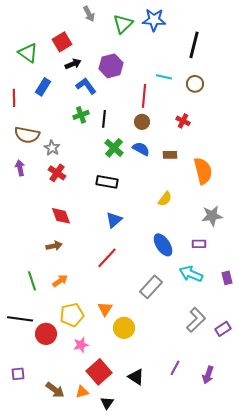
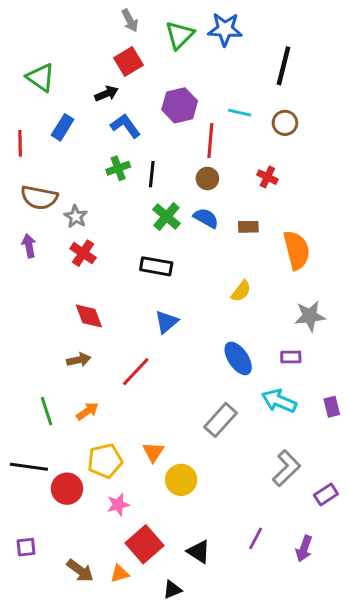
red square: (62, 42) -> (128, 61), moved
purple hexagon: (111, 66) -> (180, 105), moved
red line: (107, 258) -> (136, 372), moved
purple rectangle: (223, 329) -> (326, 494), moved
black triangle: (107, 403) -> (172, 590), moved, turned 32

